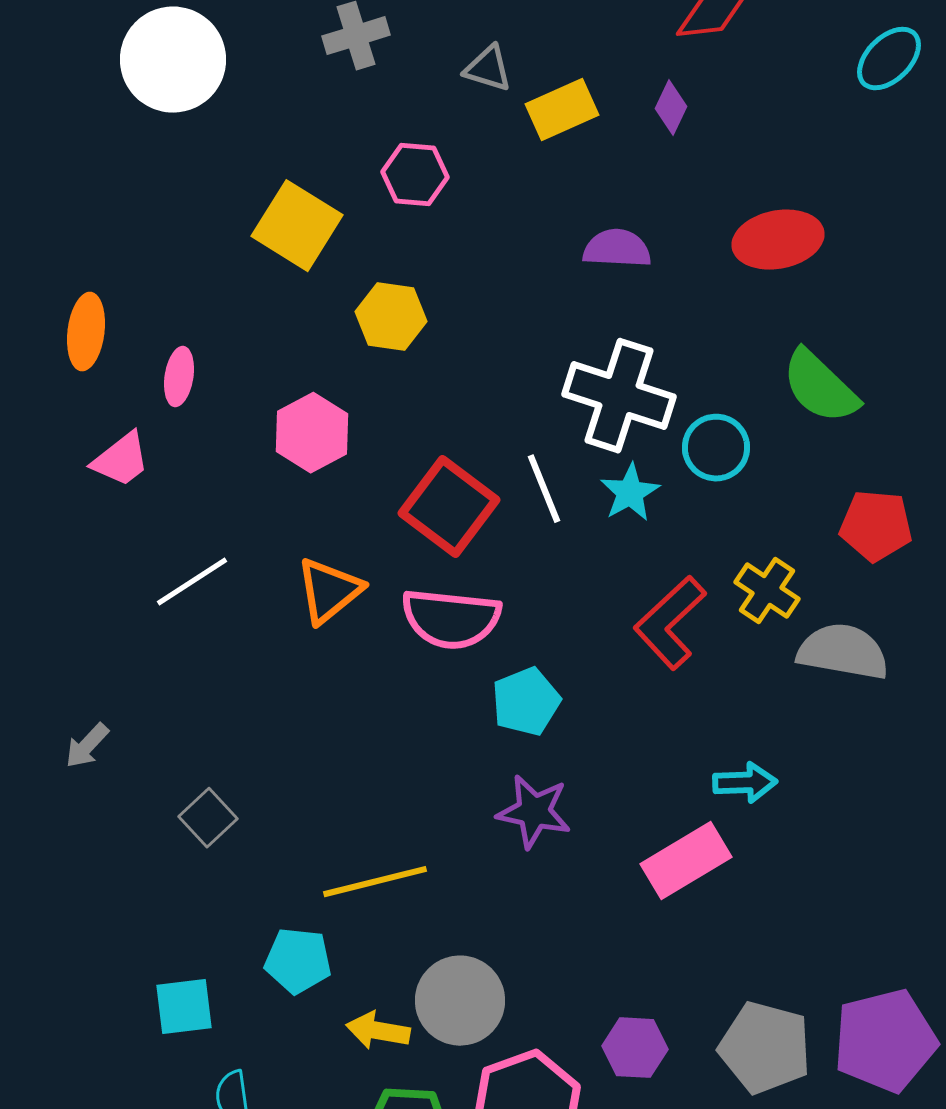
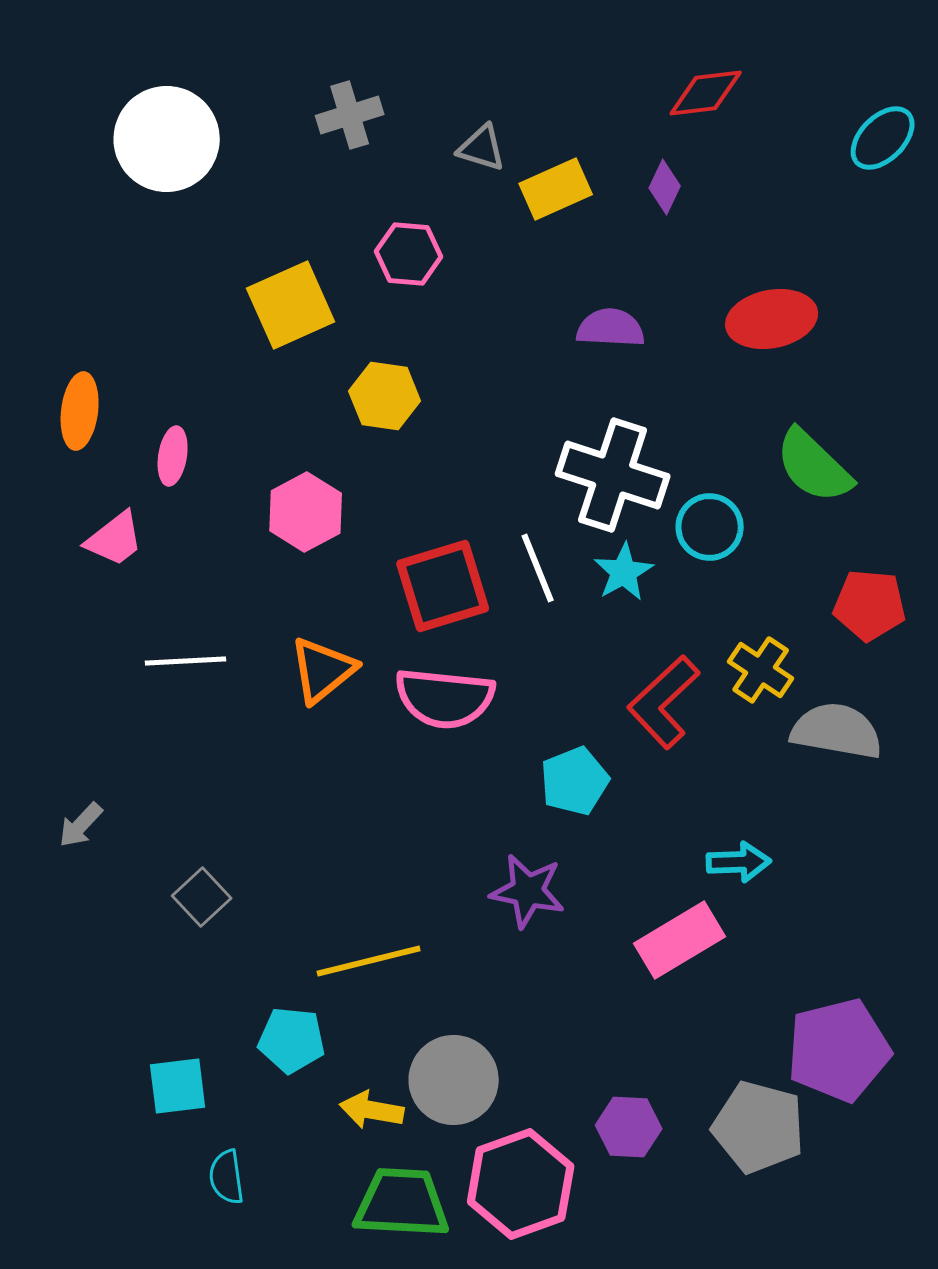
yellow square: (297, 226) -> (291, 305), turned 34
red square: (449, 507) -> (443, 586), turned 36
white line: (192, 582) -> (186, 661), turned 30
cyan pentagon: (526, 702) -> (575, 781), moved
purple pentagon: (885, 1041) -> (839, 1050), moved

